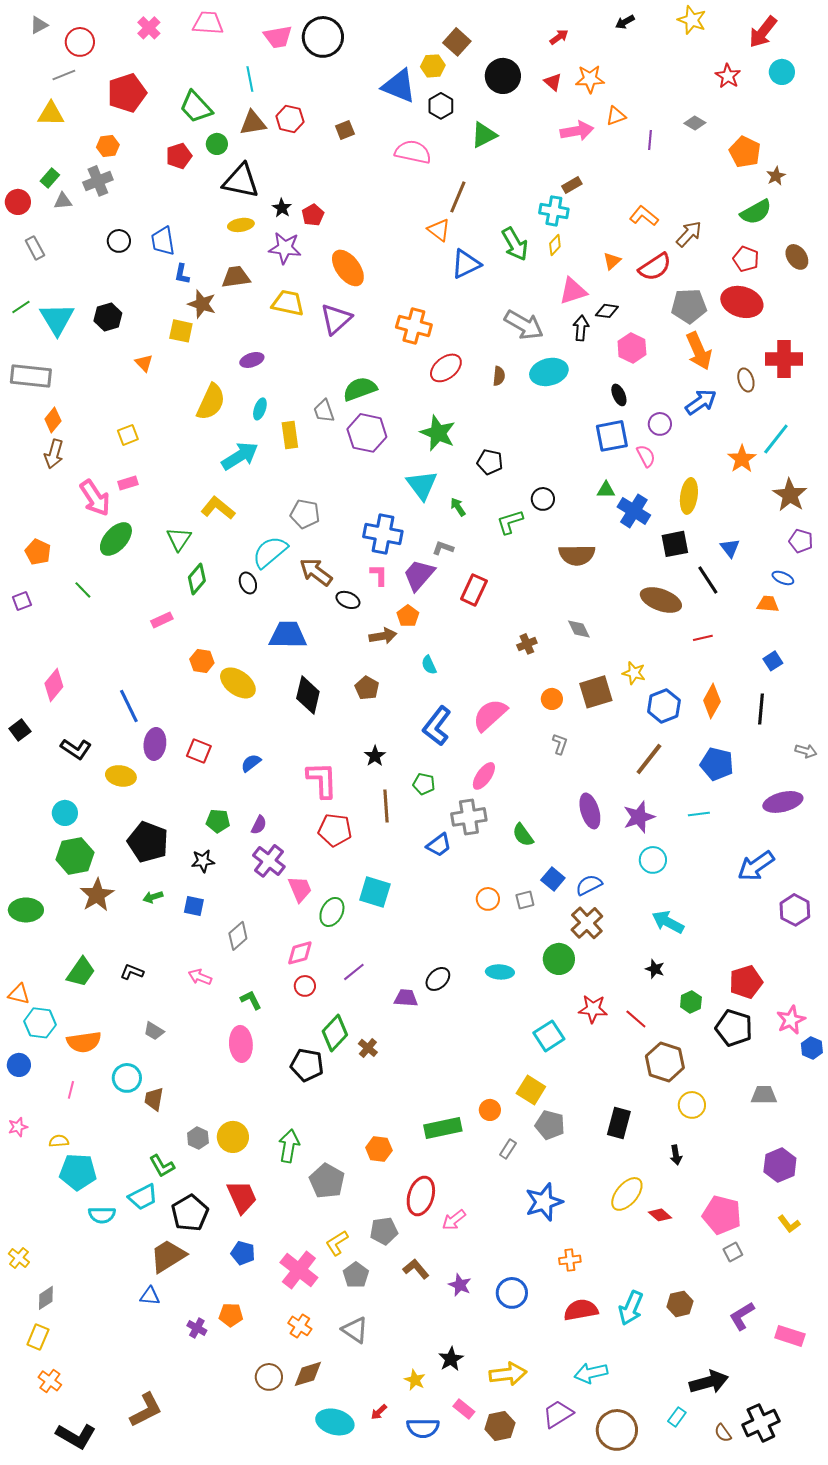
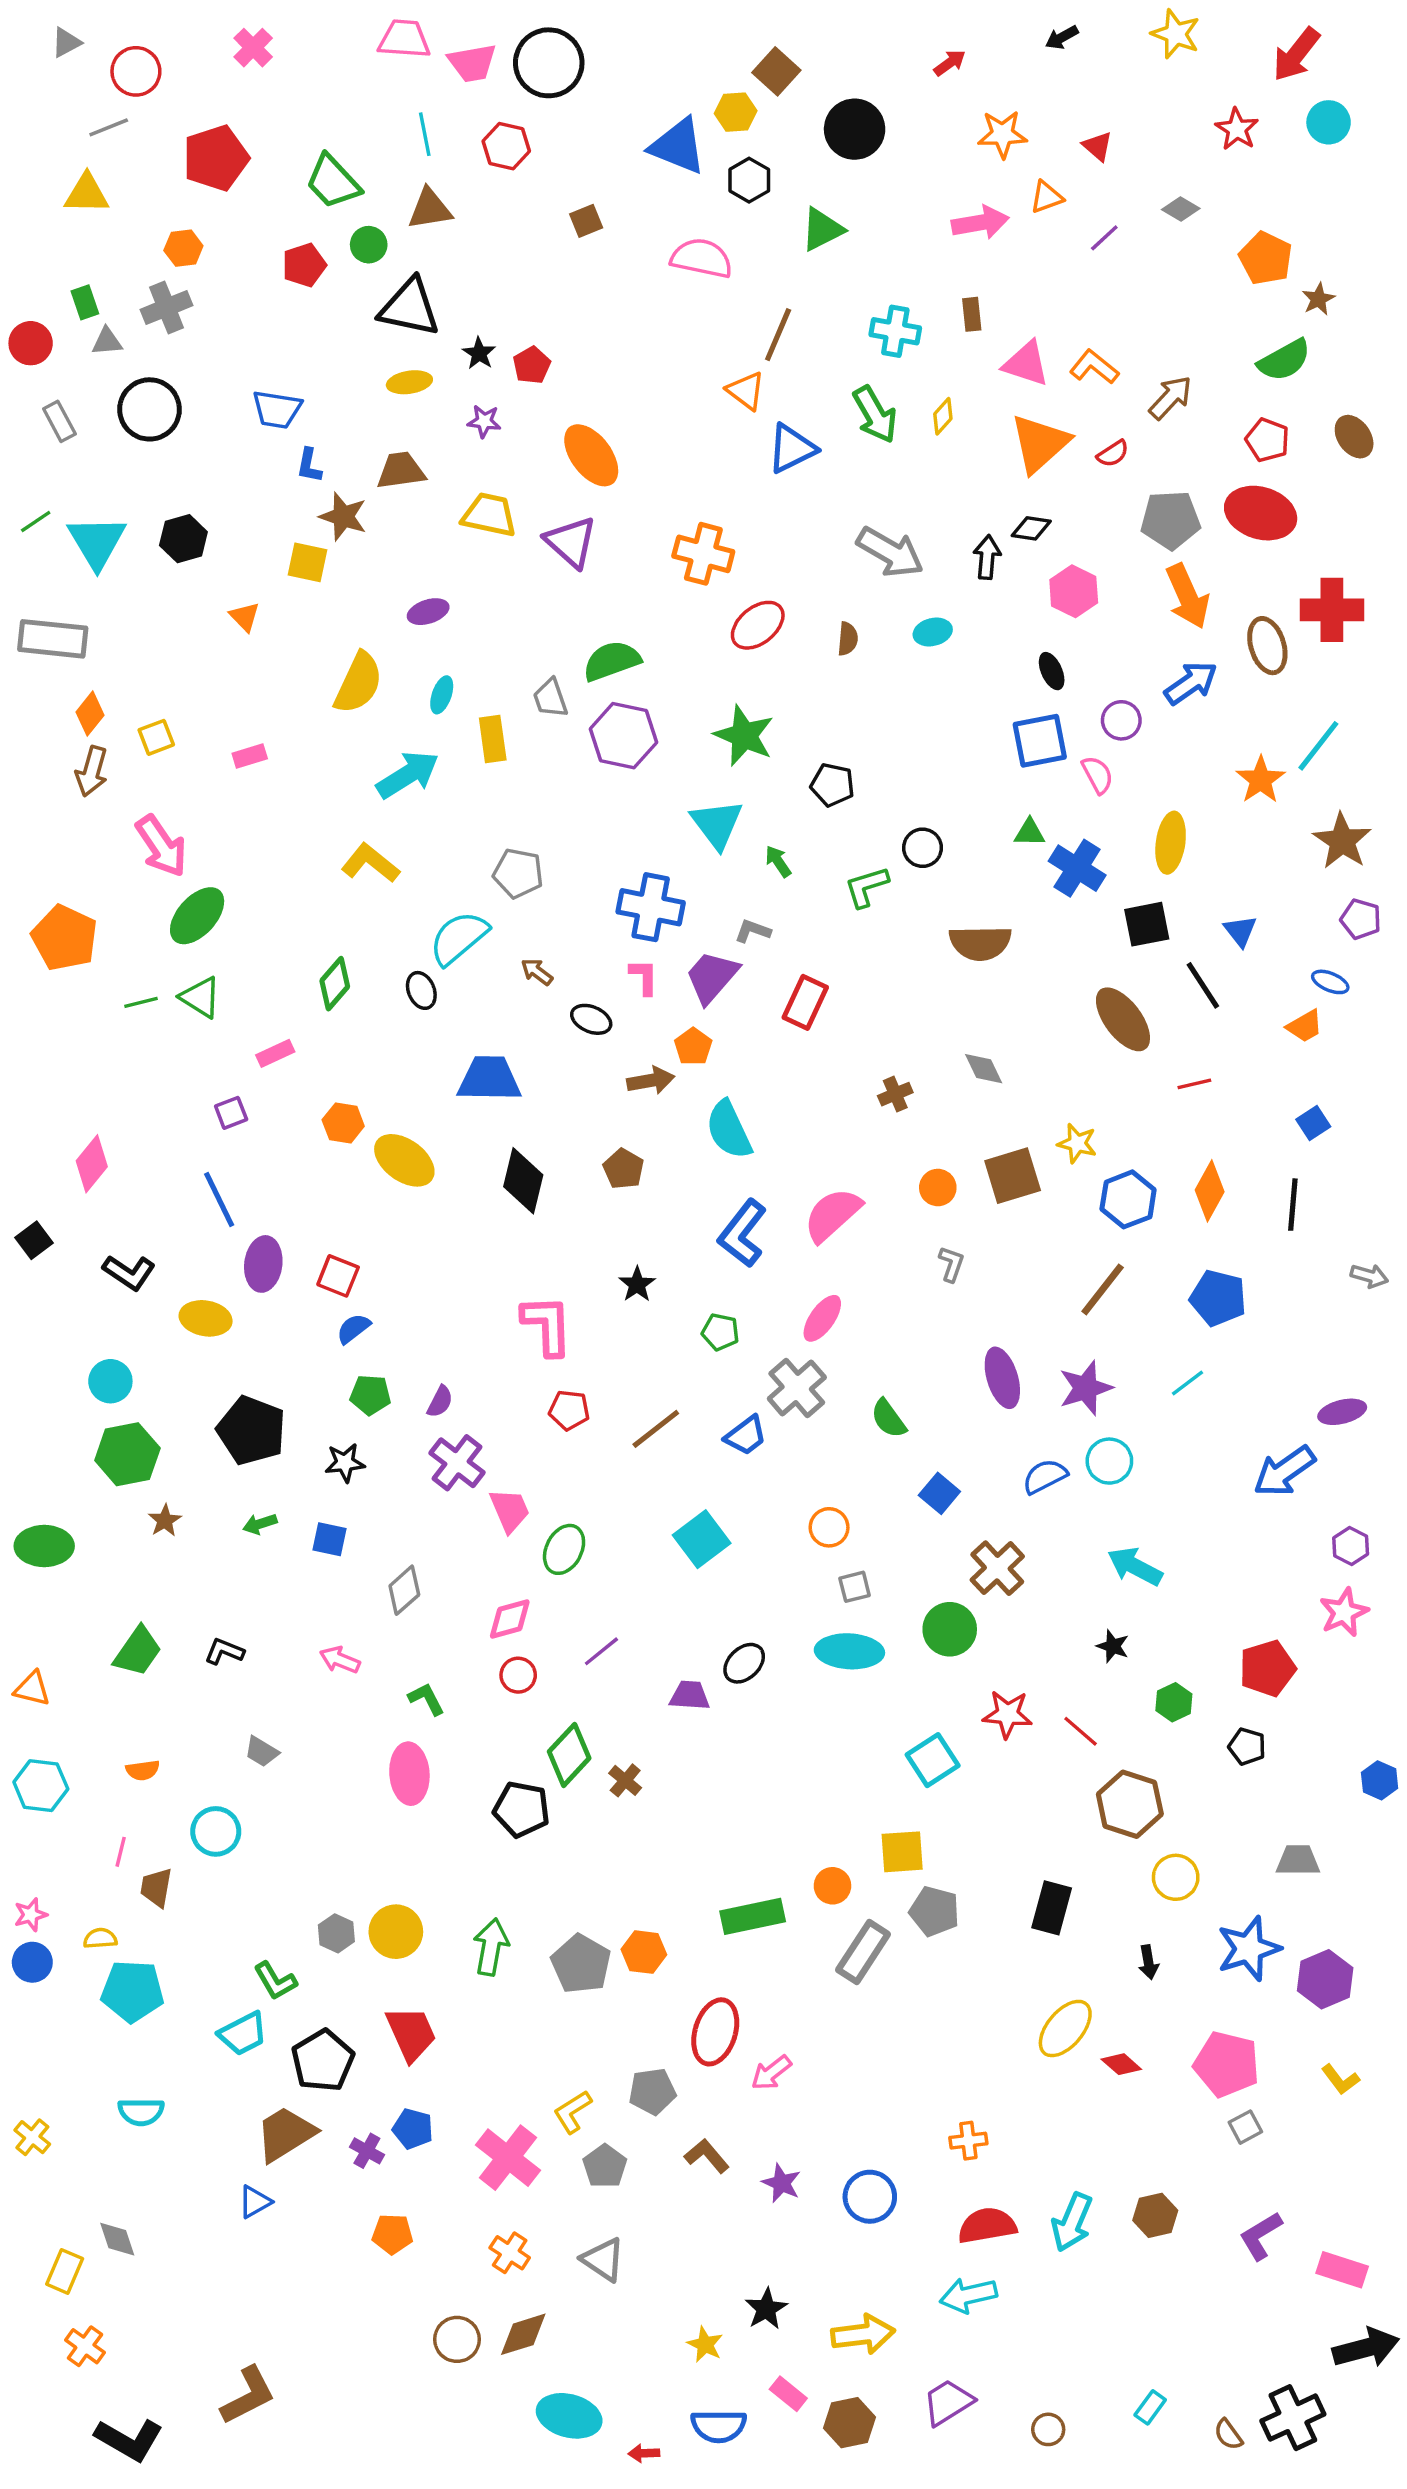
pink trapezoid: (208, 23) -> (404, 39), moved
red triangle: (553, 82) -> (1097, 146), moved
red hexagon: (290, 119) -> (506, 146), moved
purple line: (650, 140) -> (1104, 238), turned 42
green rectangle: (50, 178) -> (85, 302), turned -60
brown rectangle: (572, 185) -> (972, 314), turned -66
cyan cross: (554, 211) -> (895, 331), moved
black circle: (119, 241) -> (150, 409), moved, size x1.6
blue trapezoid: (163, 241) -> (277, 409), turned -72
purple star: (285, 248) -> (484, 421), size x0.6
orange triangle: (612, 261) -> (1040, 443), size x2.0
red semicircle: (655, 267) -> (1113, 454), size x0.6
pink triangle: (573, 291) -> (1026, 364), moved, turned 36
purple triangle: (336, 319) -> (571, 542), turned -36
cyan ellipse: (549, 372) -> (933, 632), size x0.6
brown ellipse: (746, 380) -> (1267, 646), size x1.4
yellow square: (128, 435) -> (156, 737), moved
pink rectangle: (128, 483) -> (250, 756), moved
green triangle: (179, 539) -> (200, 997), moved, turned -32
orange pentagon: (38, 552) -> (65, 938), size x1.5
brown arrow: (316, 572) -> (537, 972), size x0.6
green line: (83, 590) -> (141, 1002), turned -60
brown ellipse: (661, 600) -> (1123, 1019), turned 33
purple square: (22, 601) -> (231, 1113), moved
orange trapezoid: (768, 604) -> (1305, 1026), turned 145
cyan semicircle: (429, 665) -> (729, 1130), size x1.8
blue semicircle: (251, 763) -> (353, 1329), moved
purple ellipse: (783, 802) -> (1342, 1412), moved, size x0.7
brown line: (386, 806) -> (656, 1429), moved, turned 56
cyan line: (699, 814) -> (1188, 1383), turned -30
gray cross: (469, 817) -> (797, 1388), turned -32
red pentagon: (335, 830) -> (569, 1410), size x0.7
blue semicircle: (589, 885) -> (1045, 1476), moved
cyan square: (375, 892) -> (702, 1539), moved, turned 36
brown star: (97, 895) -> (165, 1521), size x0.6
gray square: (525, 900) -> (855, 1587), moved
purple hexagon: (795, 910) -> (1351, 1546), size x0.7
cyan ellipse: (500, 972) -> (849, 1651), size x1.4
pink star: (791, 1020) -> (1344, 1612), moved
cyan hexagon: (40, 1023) -> (41, 1786), moved
black pentagon: (734, 1028) -> (1247, 1746), size x0.6
orange semicircle: (84, 1042) -> (143, 1770), size x0.6
blue circle: (19, 1065) -> (32, 1962), moved
yellow square: (531, 1090) -> (902, 1852), turned -36
brown trapezoid: (154, 1099) -> (156, 1887), moved
gray rectangle: (508, 1149) -> (863, 1952), size x1.8
gray pentagon: (327, 1181) -> (581, 1964), moved
blue star: (544, 1202) -> (1249, 1949), moved
cyan semicircle: (102, 1215) -> (141, 2112), moved
blue triangle: (150, 1296) -> (255, 2202), turned -35
gray diamond: (46, 1298) -> (117, 2239), moved, turned -75
purple cross: (197, 1328) -> (367, 2151), moved
cyan arrow: (591, 1373) -> (968, 2295), moved
black arrow: (709, 1382) -> (1366, 2348), moved
red arrow: (379, 1412) -> (644, 2453), moved, turned 42
brown circle: (617, 1430) -> (1048, 2429), size x0.5

